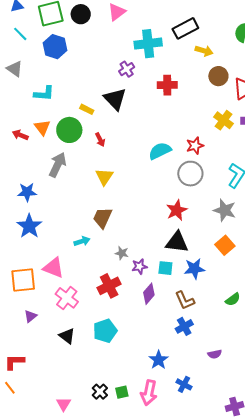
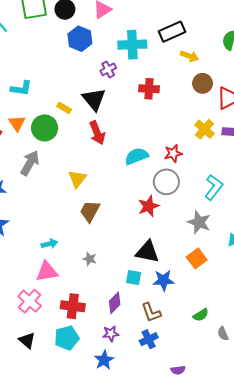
blue hexagon: (55, 47) -> (80, 39), moved
red arrow: (100, 140) -> (97, 133), moved, size x1.6
red star: (177, 210) -> (149, 206), moved
brown trapezoid: (102, 218) -> (90, 211), moved
purple star: (139, 266) -> (111, 334), moved
pink triangle: (53, 268) -> (47, 272), moved, turned -35
red cross: (109, 286) -> (73, 306), moved, turned 30
blue star: (158, 360) -> (104, 360), moved

